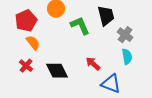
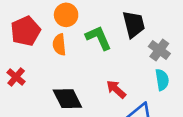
orange semicircle: (33, 43) -> (59, 45), moved, turned -147
red cross: (26, 66) -> (16, 77), moved

